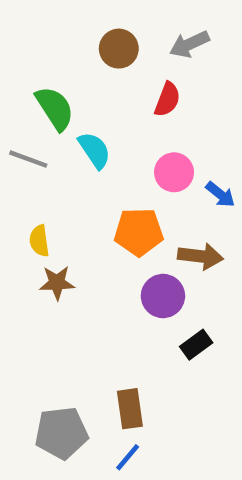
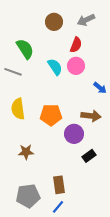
cyan semicircle: (94, 150) -> (55, 67), moved
pink circle: (174, 172) -> (76, 66), moved
orange pentagon: (139, 232) -> (51, 115), moved
yellow semicircle: (39, 241) -> (18, 109), size x1.5
brown star: (57, 283) -> (26, 152), moved

